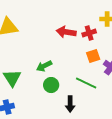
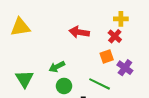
red cross: (89, 33) -> (115, 36), moved, turned -32

